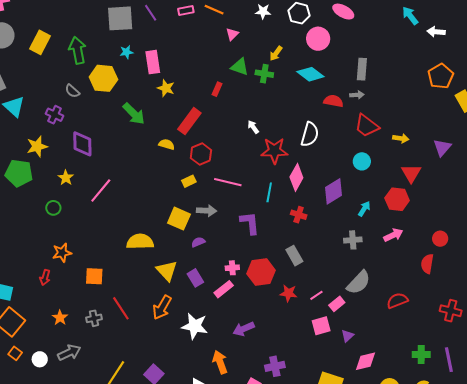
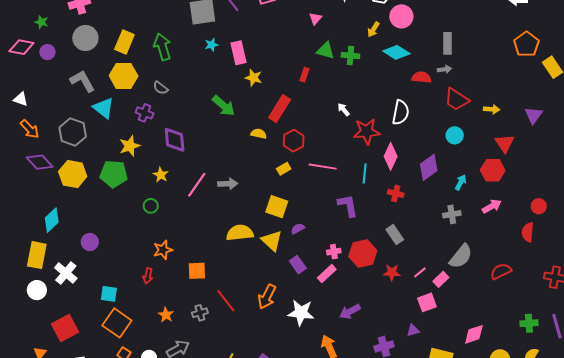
yellow arrow: (276, 53) -> (373, 29), moved
yellow hexagon: (103, 78) -> (124, 76), moved
gray arrow: (207, 211) -> (228, 184), moved
yellow triangle: (167, 271) -> (272, 241), moved
purple triangle: (347, 336) -> (413, 330), moved, turned 32

